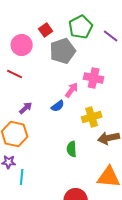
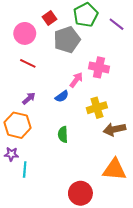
red line: (15, 74) -> (28, 63), moved
green semicircle: (72, 149) -> (63, 134), moved

